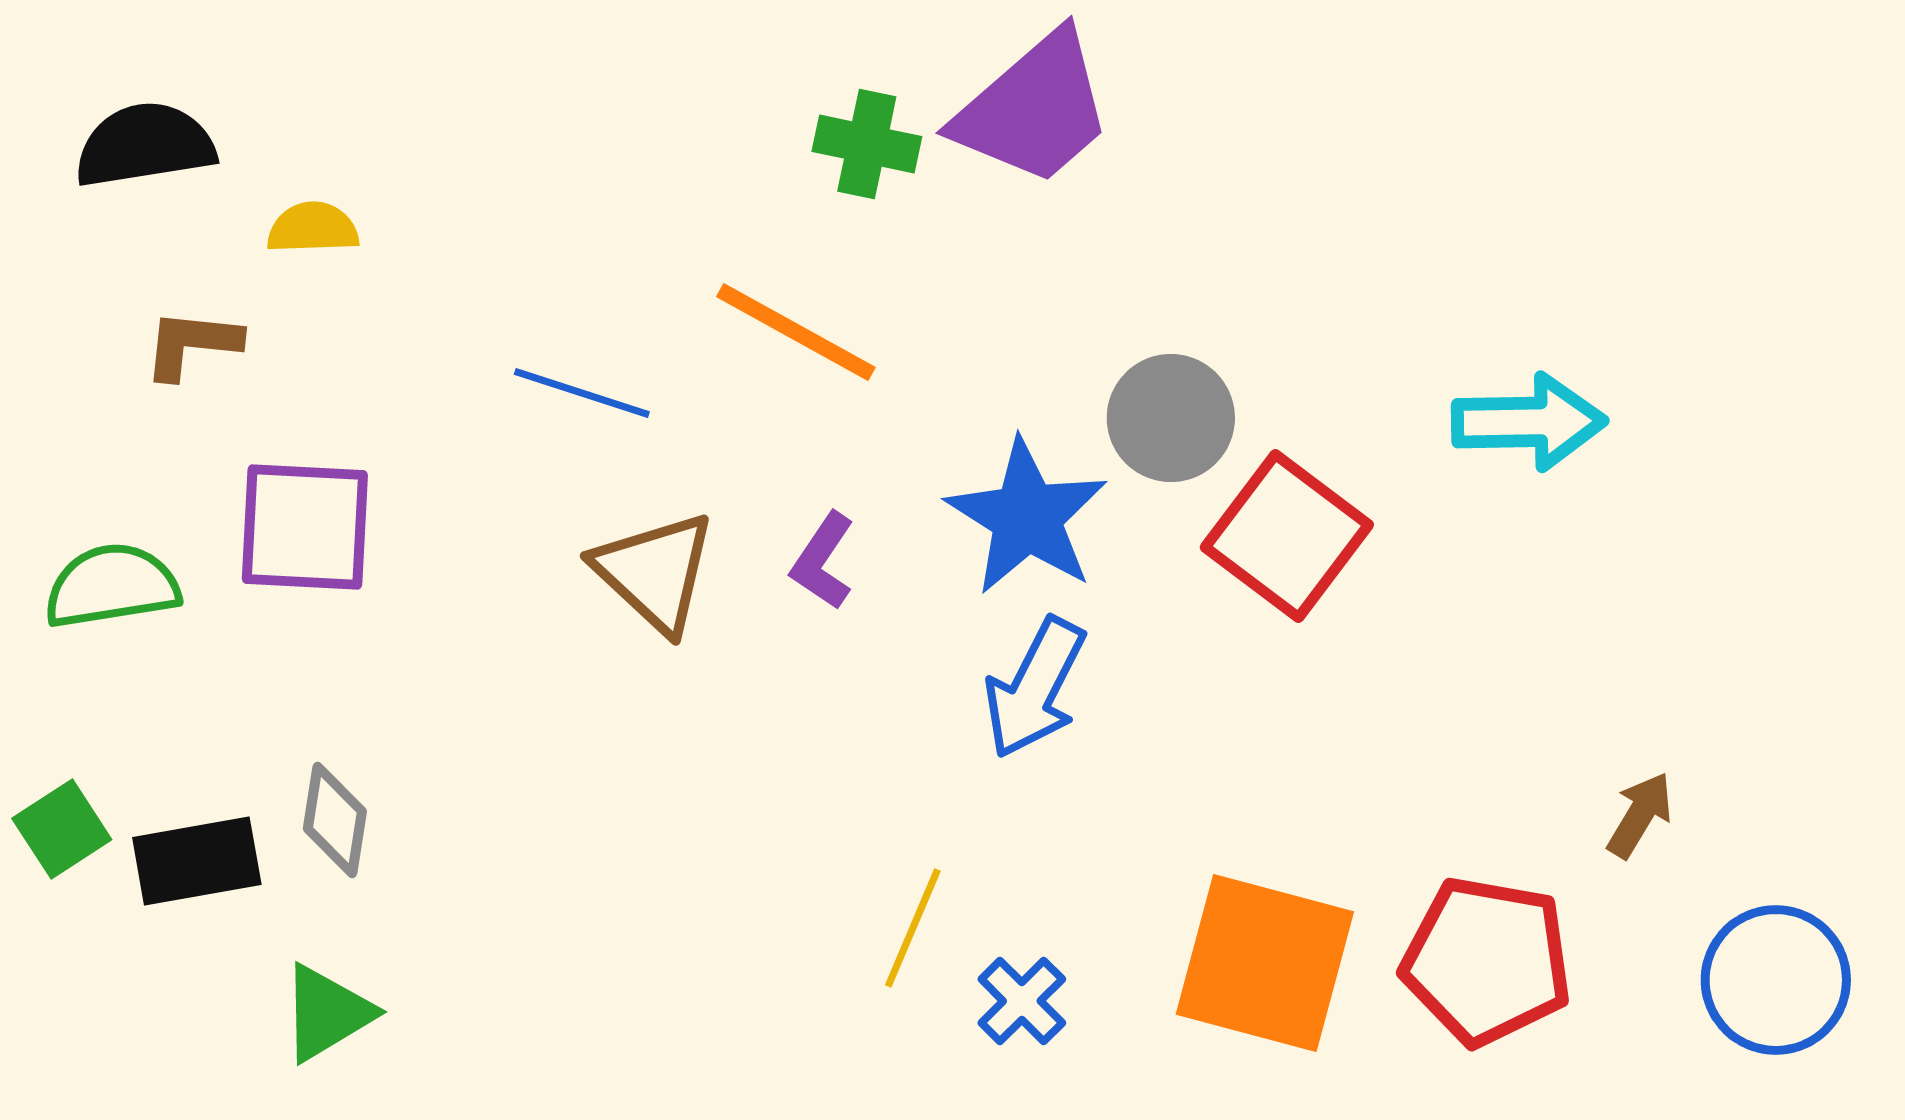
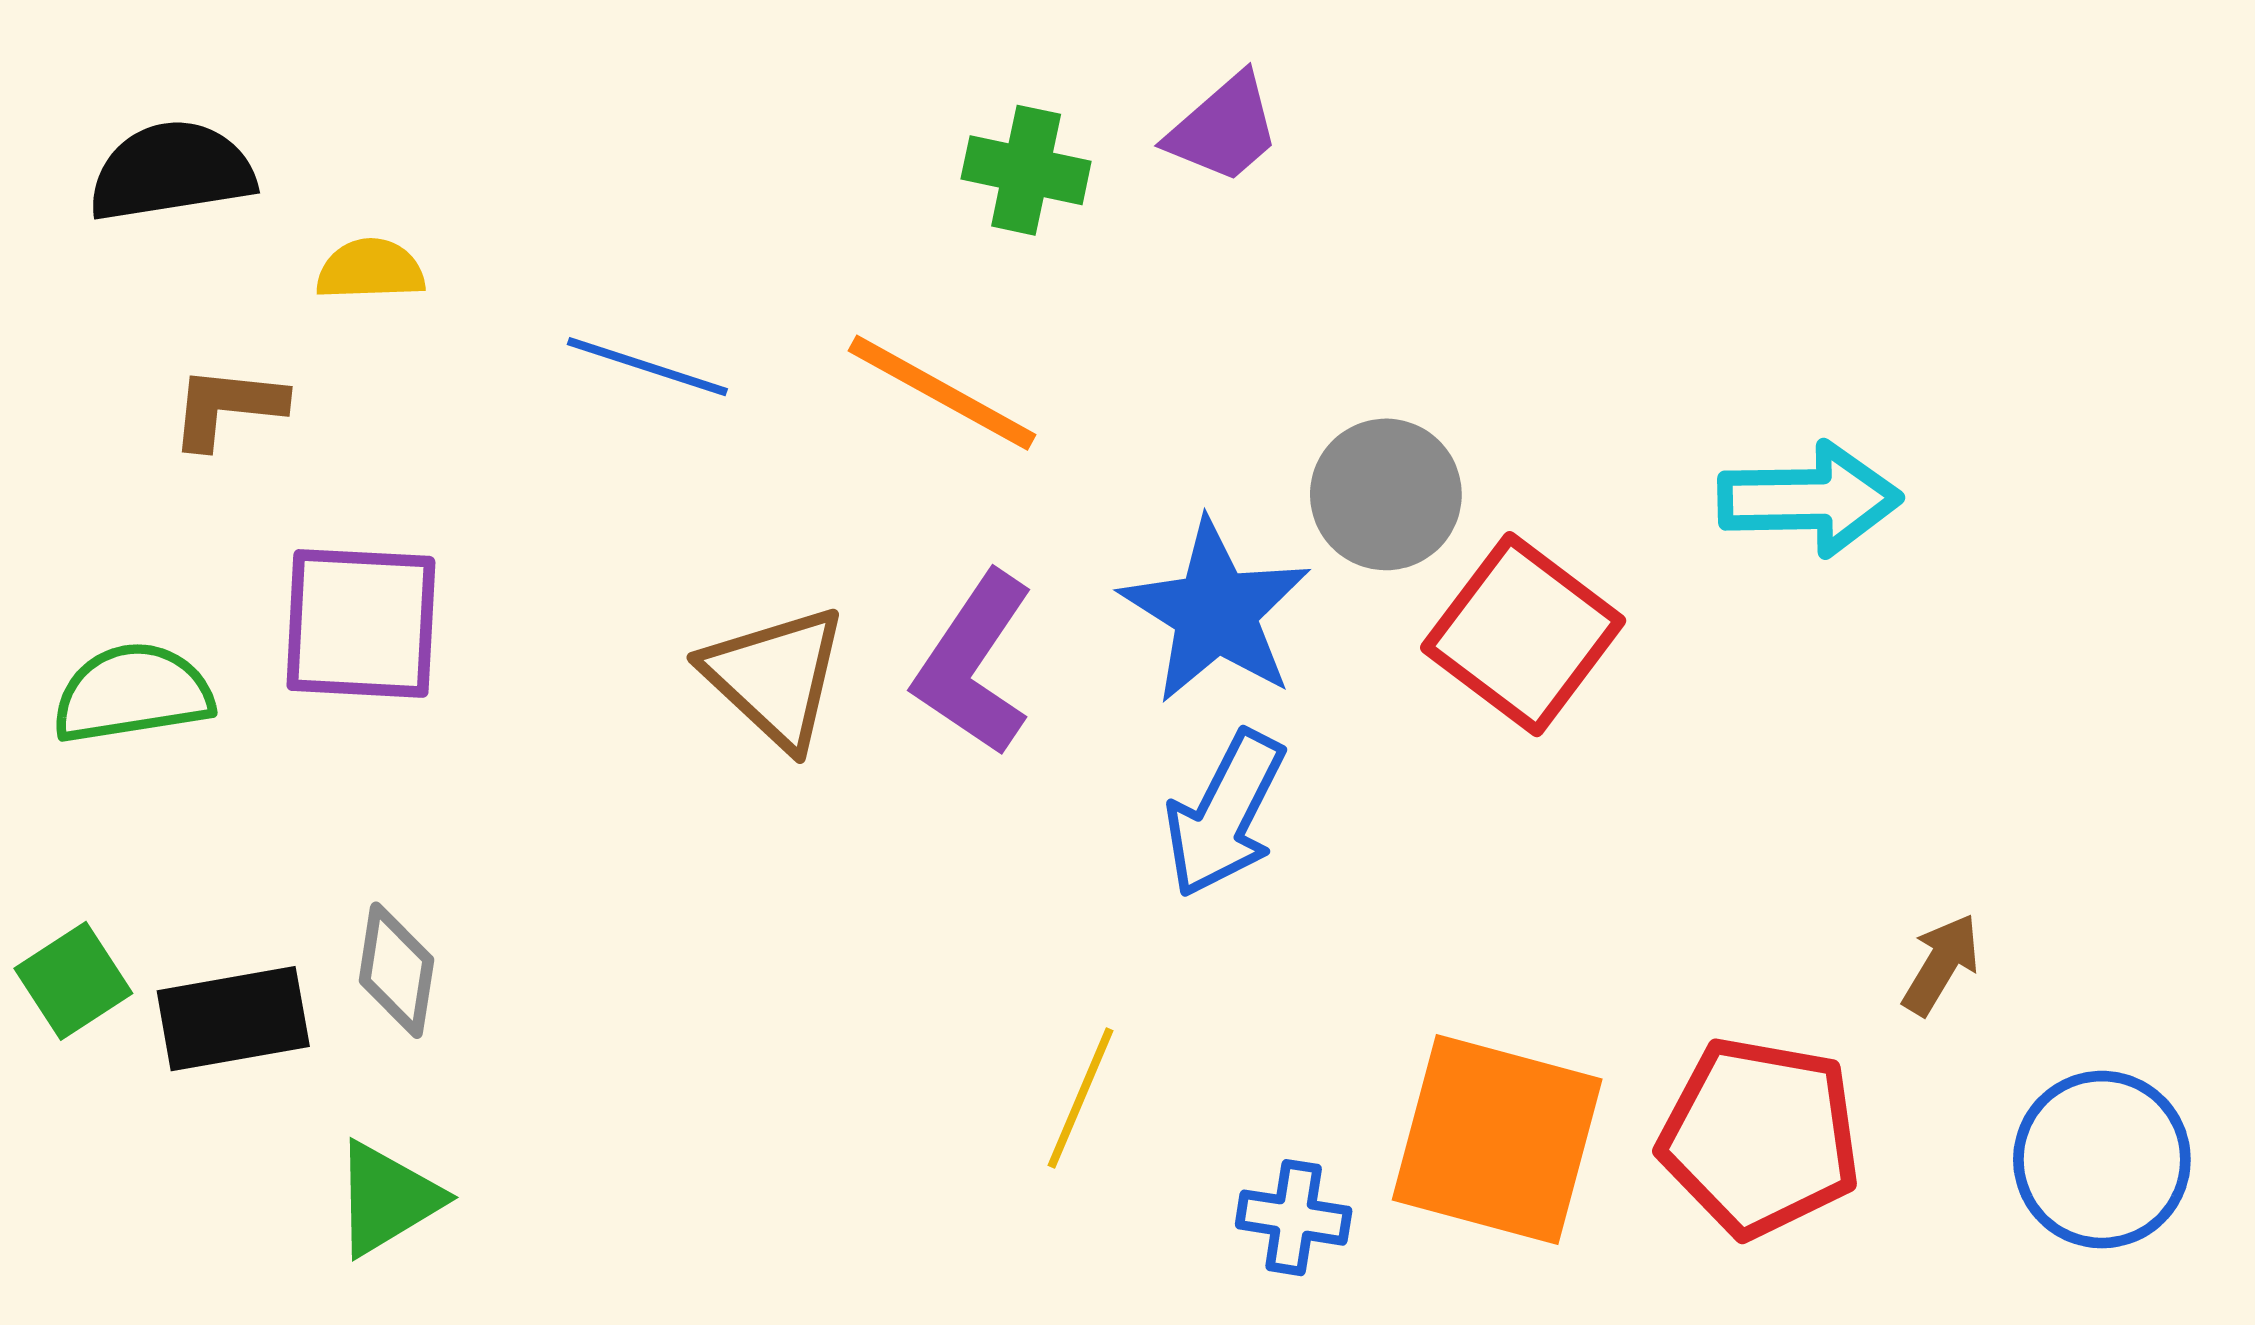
purple trapezoid: (1034, 109) -> (1224, 129), size x0.6
blue line: (582, 393) -> (647, 367), moved
purple L-shape: (823, 561) -> (974, 664), size x1.6
blue cross: (1022, 1001) -> (1294, 1218), moved, turned -36

